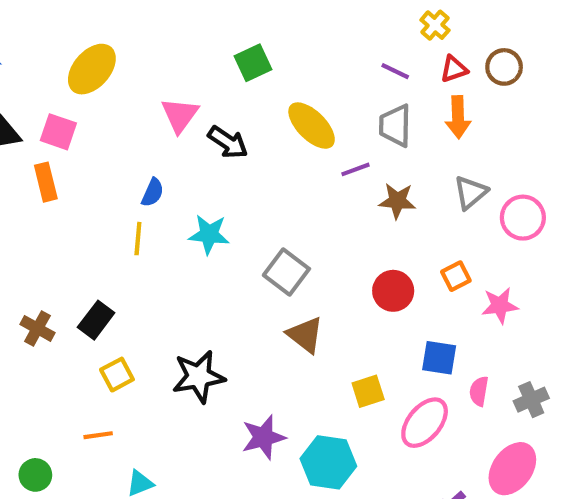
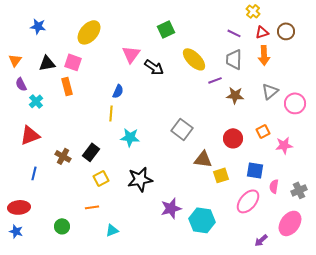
cyan star: (209, 234) -> (130, 137), moved
brown triangle: (305, 335) -> (203, 159), moved, turned -30
yellow square: (368, 391) -> (221, 175), moved

